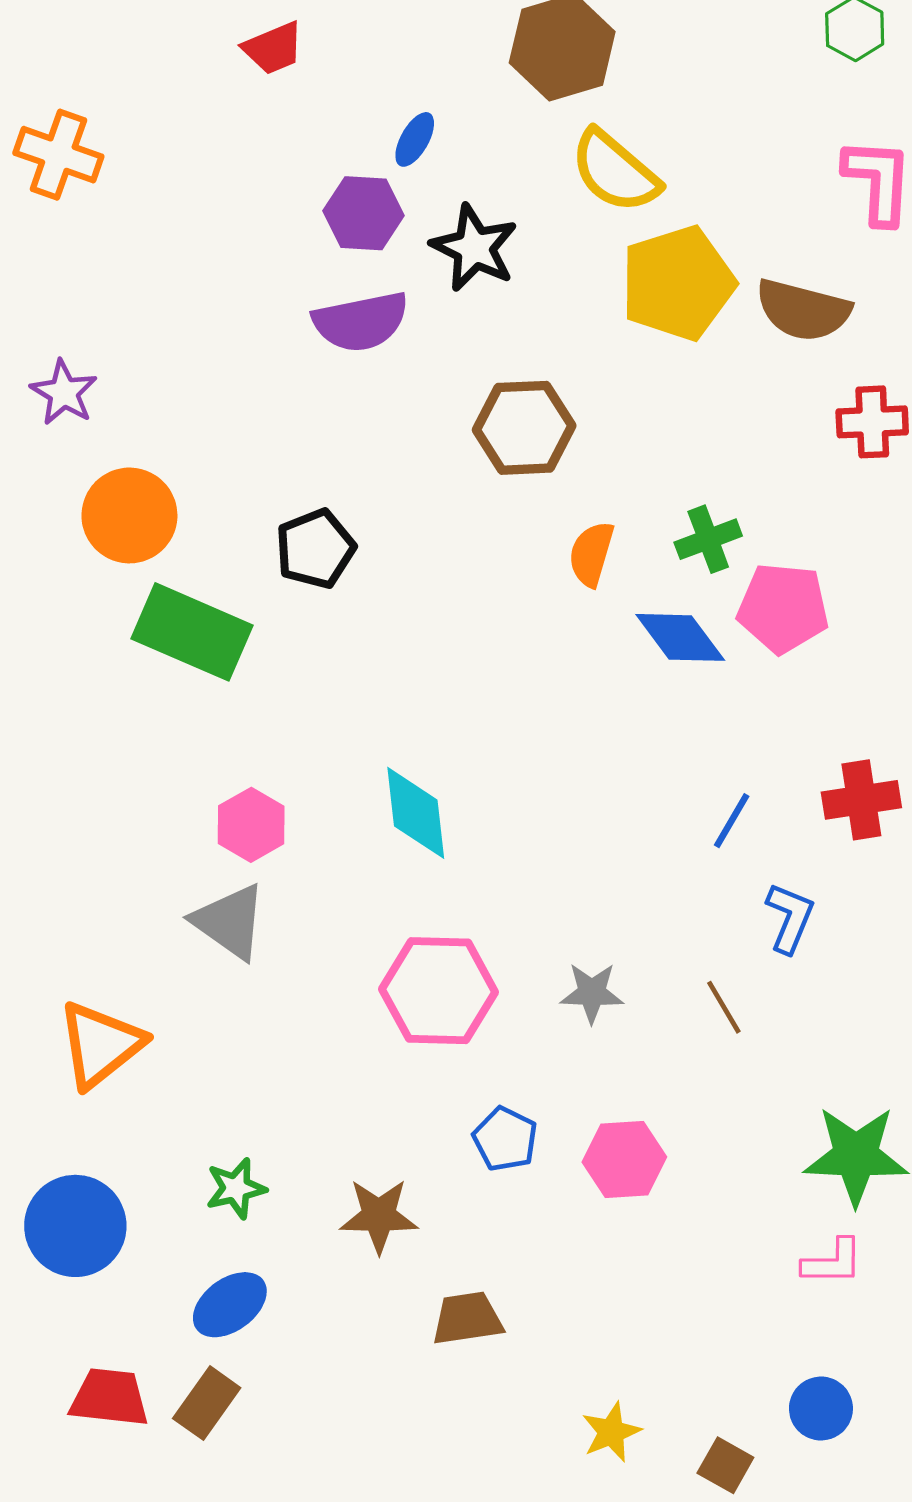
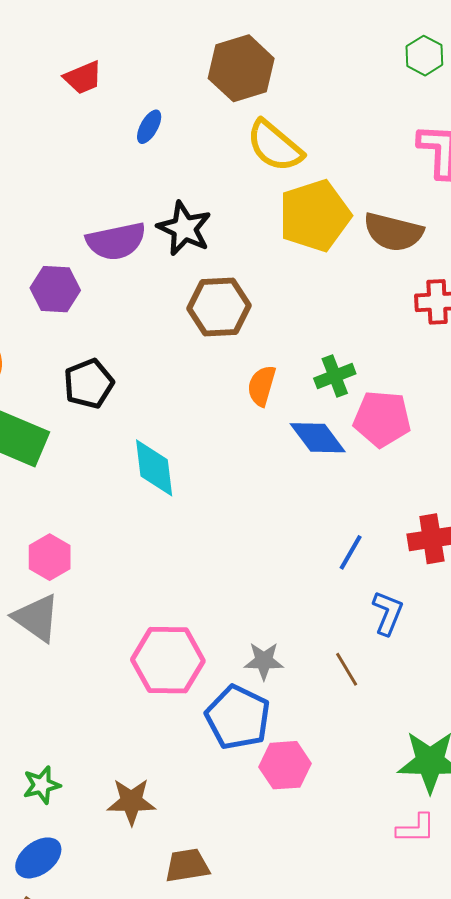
red trapezoid: (273, 48) -> (83, 78), moved
purple hexagon: (363, 213) -> (55, 289), moved
black star: (474, 248) -> (184, 228), moved
cyan diamond: (416, 813) -> (154, 468), moved
blue pentagon: (505, 1139) -> (238, 717), moved, size x1.6

